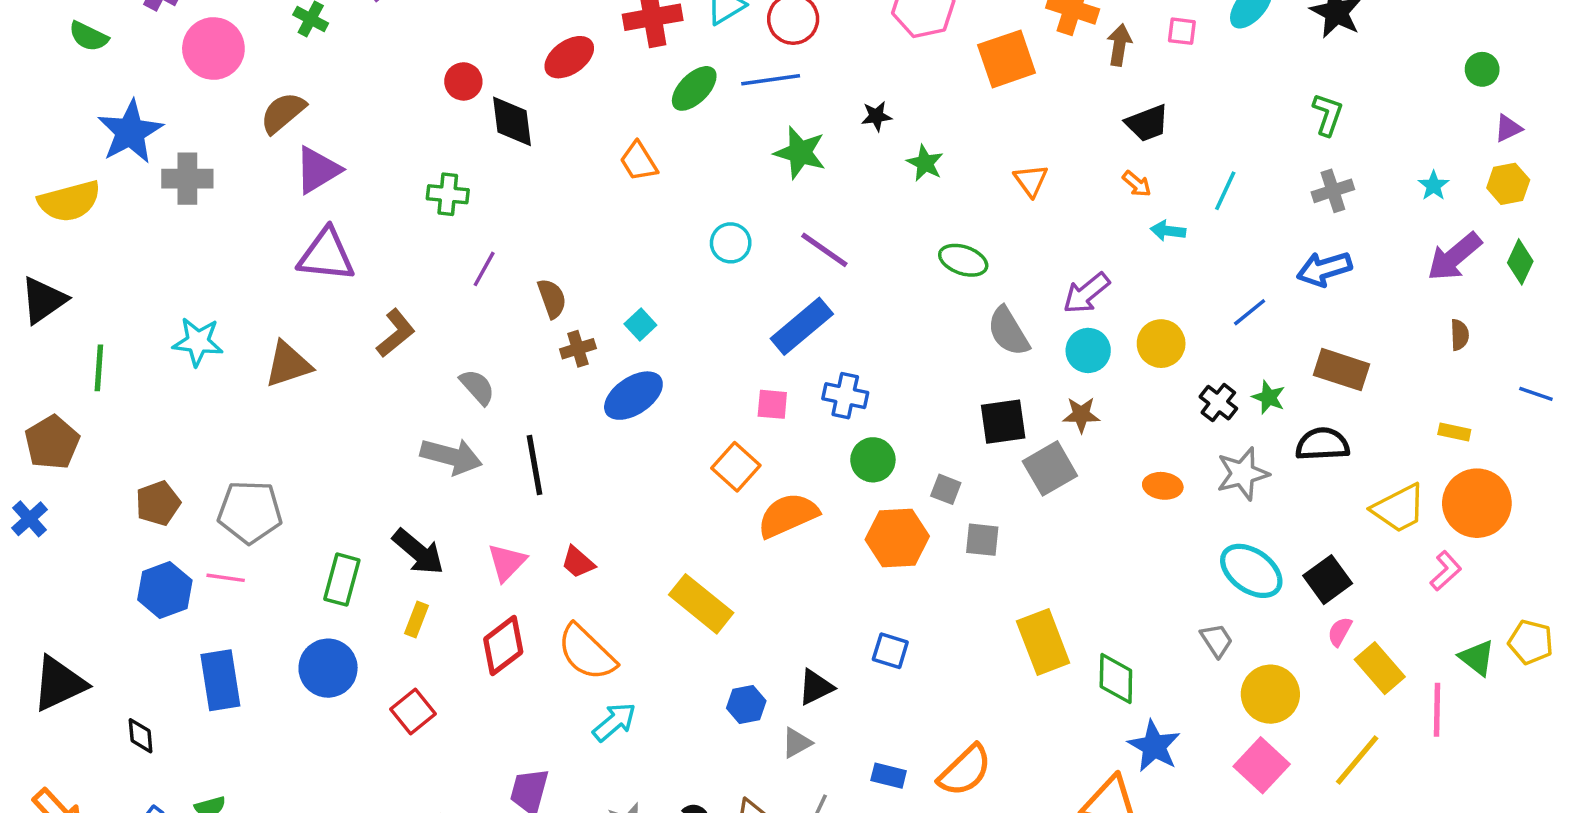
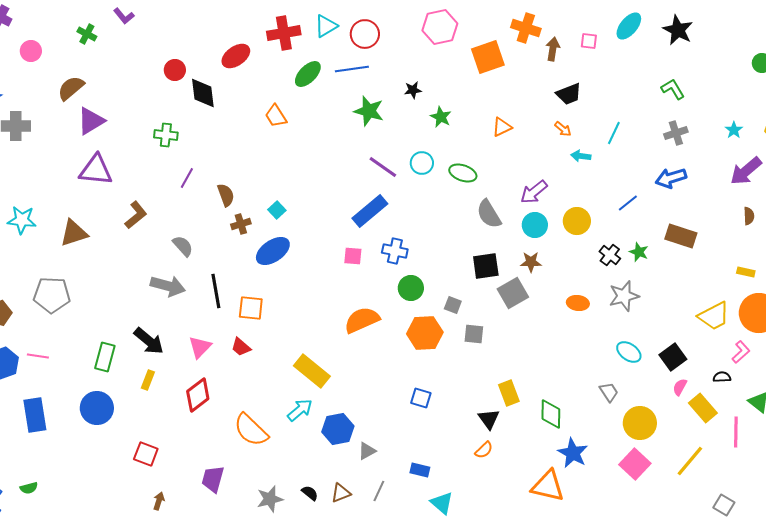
pink circle: (213, 49) -> (31, 51), size x0.6
green L-shape: (1328, 114) -> (673, 89), turned -50
orange triangle: (1031, 180) -> (502, 127), turned 40
cyan circle: (731, 243) -> (422, 163), moved
black semicircle: (1322, 444) -> (722, 377), moved, size x0.6
orange square: (736, 467) -> (251, 308), moved, turned -36
gray pentagon: (250, 512) -> (52, 295), moved
cyan ellipse: (1251, 571) -> (629, 352), size x0.7
yellow rectangle: (1043, 642) -> (509, 393), size x0.7
orange semicircle: (587, 652) -> (251, 430), moved
black triangle: (816, 687) -> (489, 419), moved, turned -40
blue hexagon: (746, 705) -> (338, 429), size x1.4
red square: (413, 711) -> (146, 454), moved, turned -30
cyan arrow: (614, 722) -> (300, 410), moved
orange semicircle: (965, 770) -> (484, 450), moved, size x0.6

